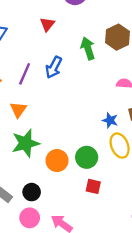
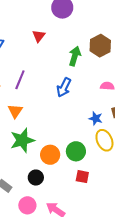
green arrow: (88, 48) -> (75, 56), turned 36
blue arrow: (54, 67) -> (64, 87), moved
black circle: (32, 192) -> (36, 178), moved

